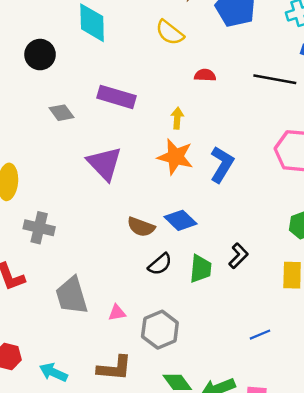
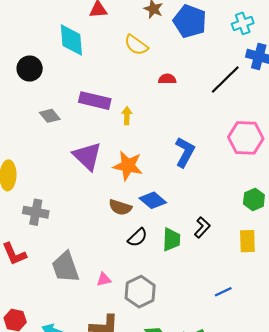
black line: (275, 79) -> (225, 79), turned -52
yellow arrow: (177, 118) -> (127, 116), moved
orange star: (175, 157) -> (128, 166), moved

